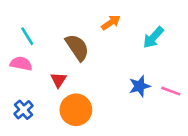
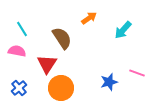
red triangle: (58, 80) -> (47, 64), size x1.5
blue star: (140, 86) -> (109, 82), moved

